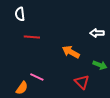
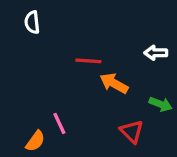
red line: (32, 37) -> (88, 61), moved
pink line: (37, 77) -> (59, 123), turned 40

